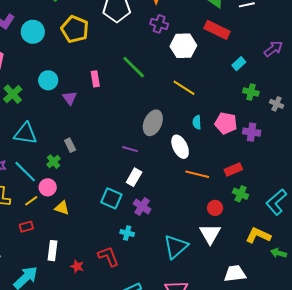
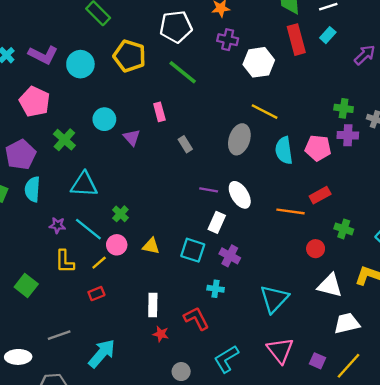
red rectangle: (217, 30) -> (296, 40), turned 55
cyan rectangle: (239, 64) -> (328, 35), moved
green line: (134, 67) -> (183, 72), moved
cyan semicircle: (197, 122) -> (284, 150), size x1.6
gray ellipse: (153, 123) -> (239, 139), moved
purple cross: (252, 132) -> (348, 135), moved
gray rectangle: (70, 145) -> (185, 144), moved
white ellipse: (180, 147) -> (240, 195), moved
red rectangle: (233, 169) -> (320, 195), moved
yellow triangle: (62, 208) -> (151, 246), moved
white triangle: (210, 234) -> (330, 285), moved, turned -40
white rectangle: (53, 251) -> (153, 305), moved

